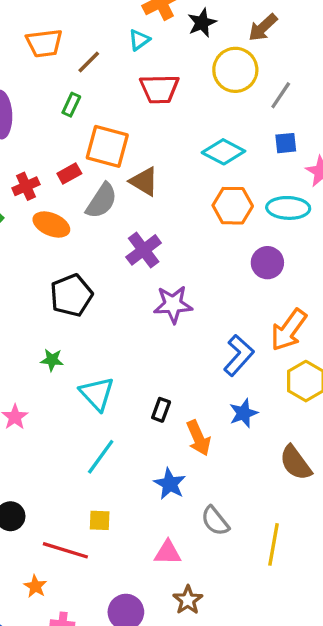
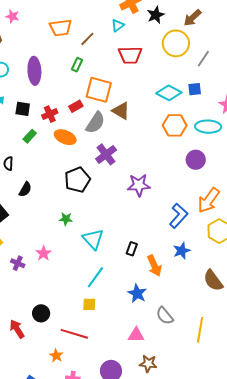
blue square: (286, 143) -> (195, 89), moved
purple cross: (144, 250) -> (106, 154), moved
yellow square: (100, 520) -> (89, 304), moved
brown star: (188, 600) -> (148, 364), turned -30

